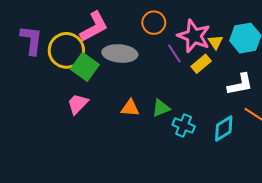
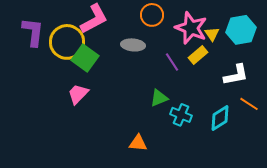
gray ellipse: (120, 53) -> (133, 45), moved, size x0.7
purple line: (174, 53) -> (172, 62), moved
orange triangle: (130, 108) -> (138, 143), moved

